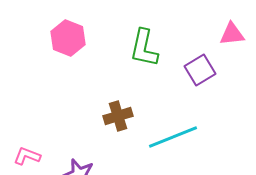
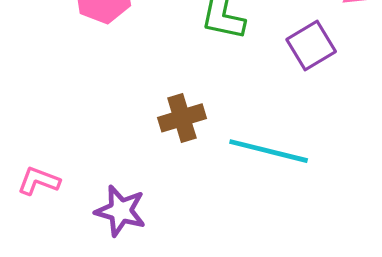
cyan line: (173, 137) -> (269, 151), turned 36

